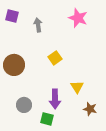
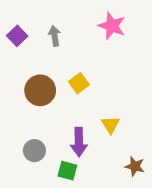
purple square: (12, 16) -> (17, 36), moved, turned 32
brown circle: (14, 65) -> (40, 90), moved
brown star: (90, 109) -> (135, 166), moved

